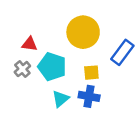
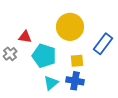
gray cross: (22, 69) -> (10, 54), moved

